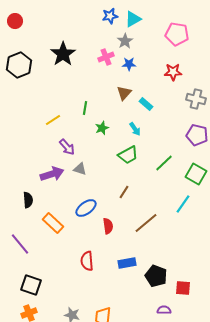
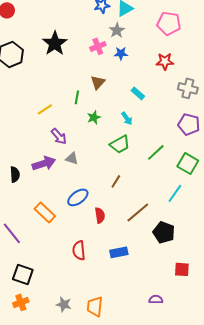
brown triangle: (124, 93) -> (98, 82), moved
black semicircle: (28, 200) -> (15, 174), moved
black pentagon: (156, 276) -> (164, 232), moved
red square: (183, 288) -> (182, 269), moved

